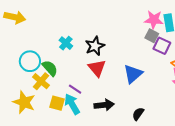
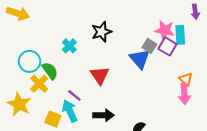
gray square: (152, 36) -> (149, 46), moved
black star: (95, 46) -> (102, 32), moved
purple square: (162, 46) -> (167, 46), moved
blue triangle: (133, 74) -> (140, 59), moved, turned -35
yellow square: (57, 103) -> (53, 119), moved

